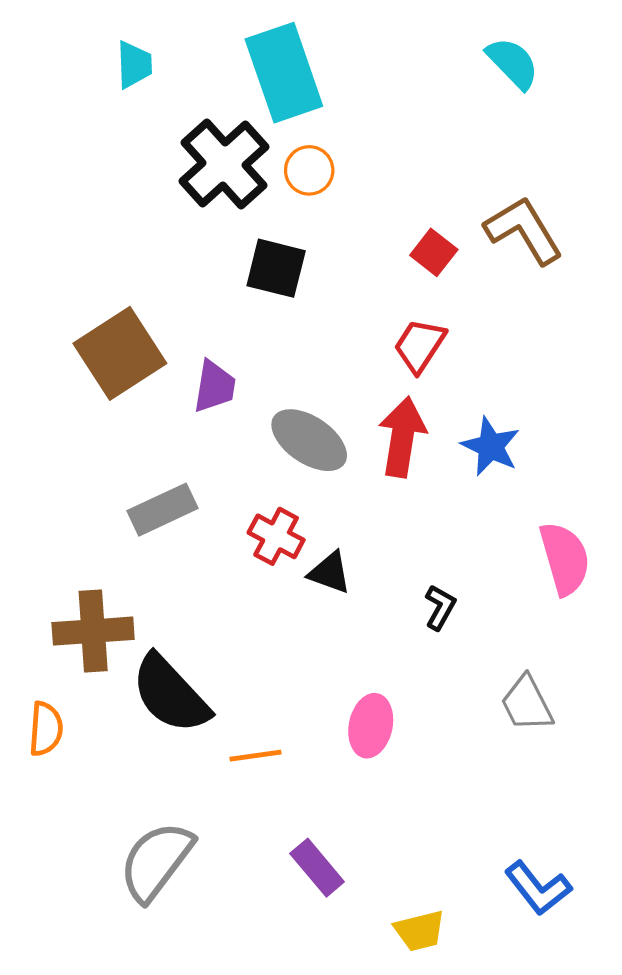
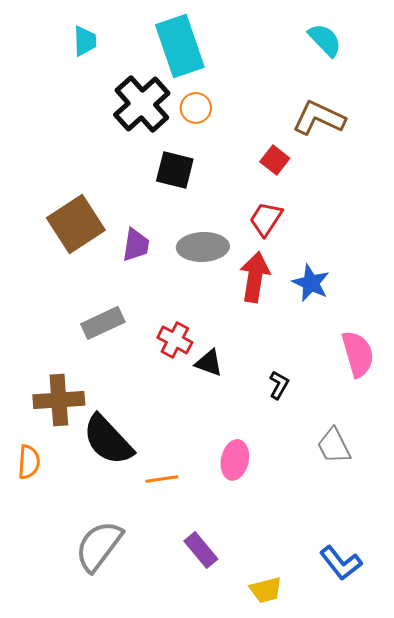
brown L-shape: (524, 230) -> (319, 118), moved, turned -34
gray ellipse: (309, 440) -> (203, 247), moved, turned -36

